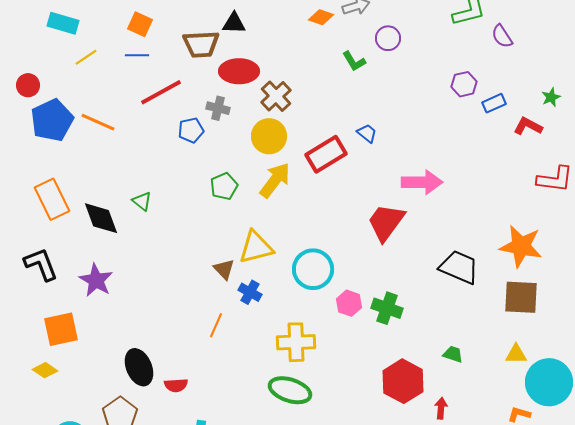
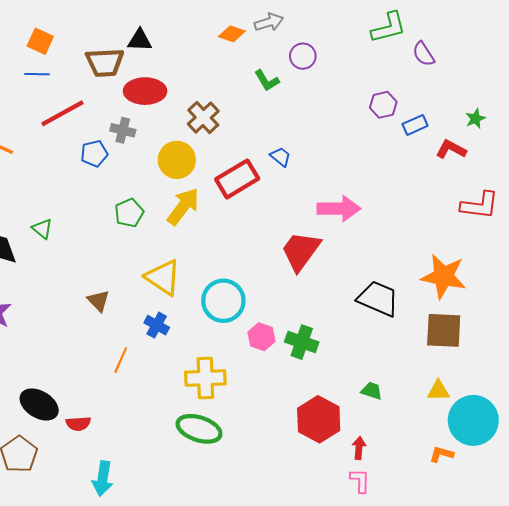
brown cross: (276, 96) -> (203, 118), moved
yellow triangle: (256, 247) -> (163, 277), turned 48
brown triangle: (224, 269) -> (98, 301), moved
black ellipse: (139, 367) -> (39, 404), turned -36

